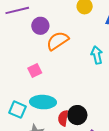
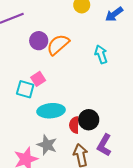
purple circle: (40, 26) -> (39, 41), moved
cyan square: (18, 110) -> (25, 89), moved

